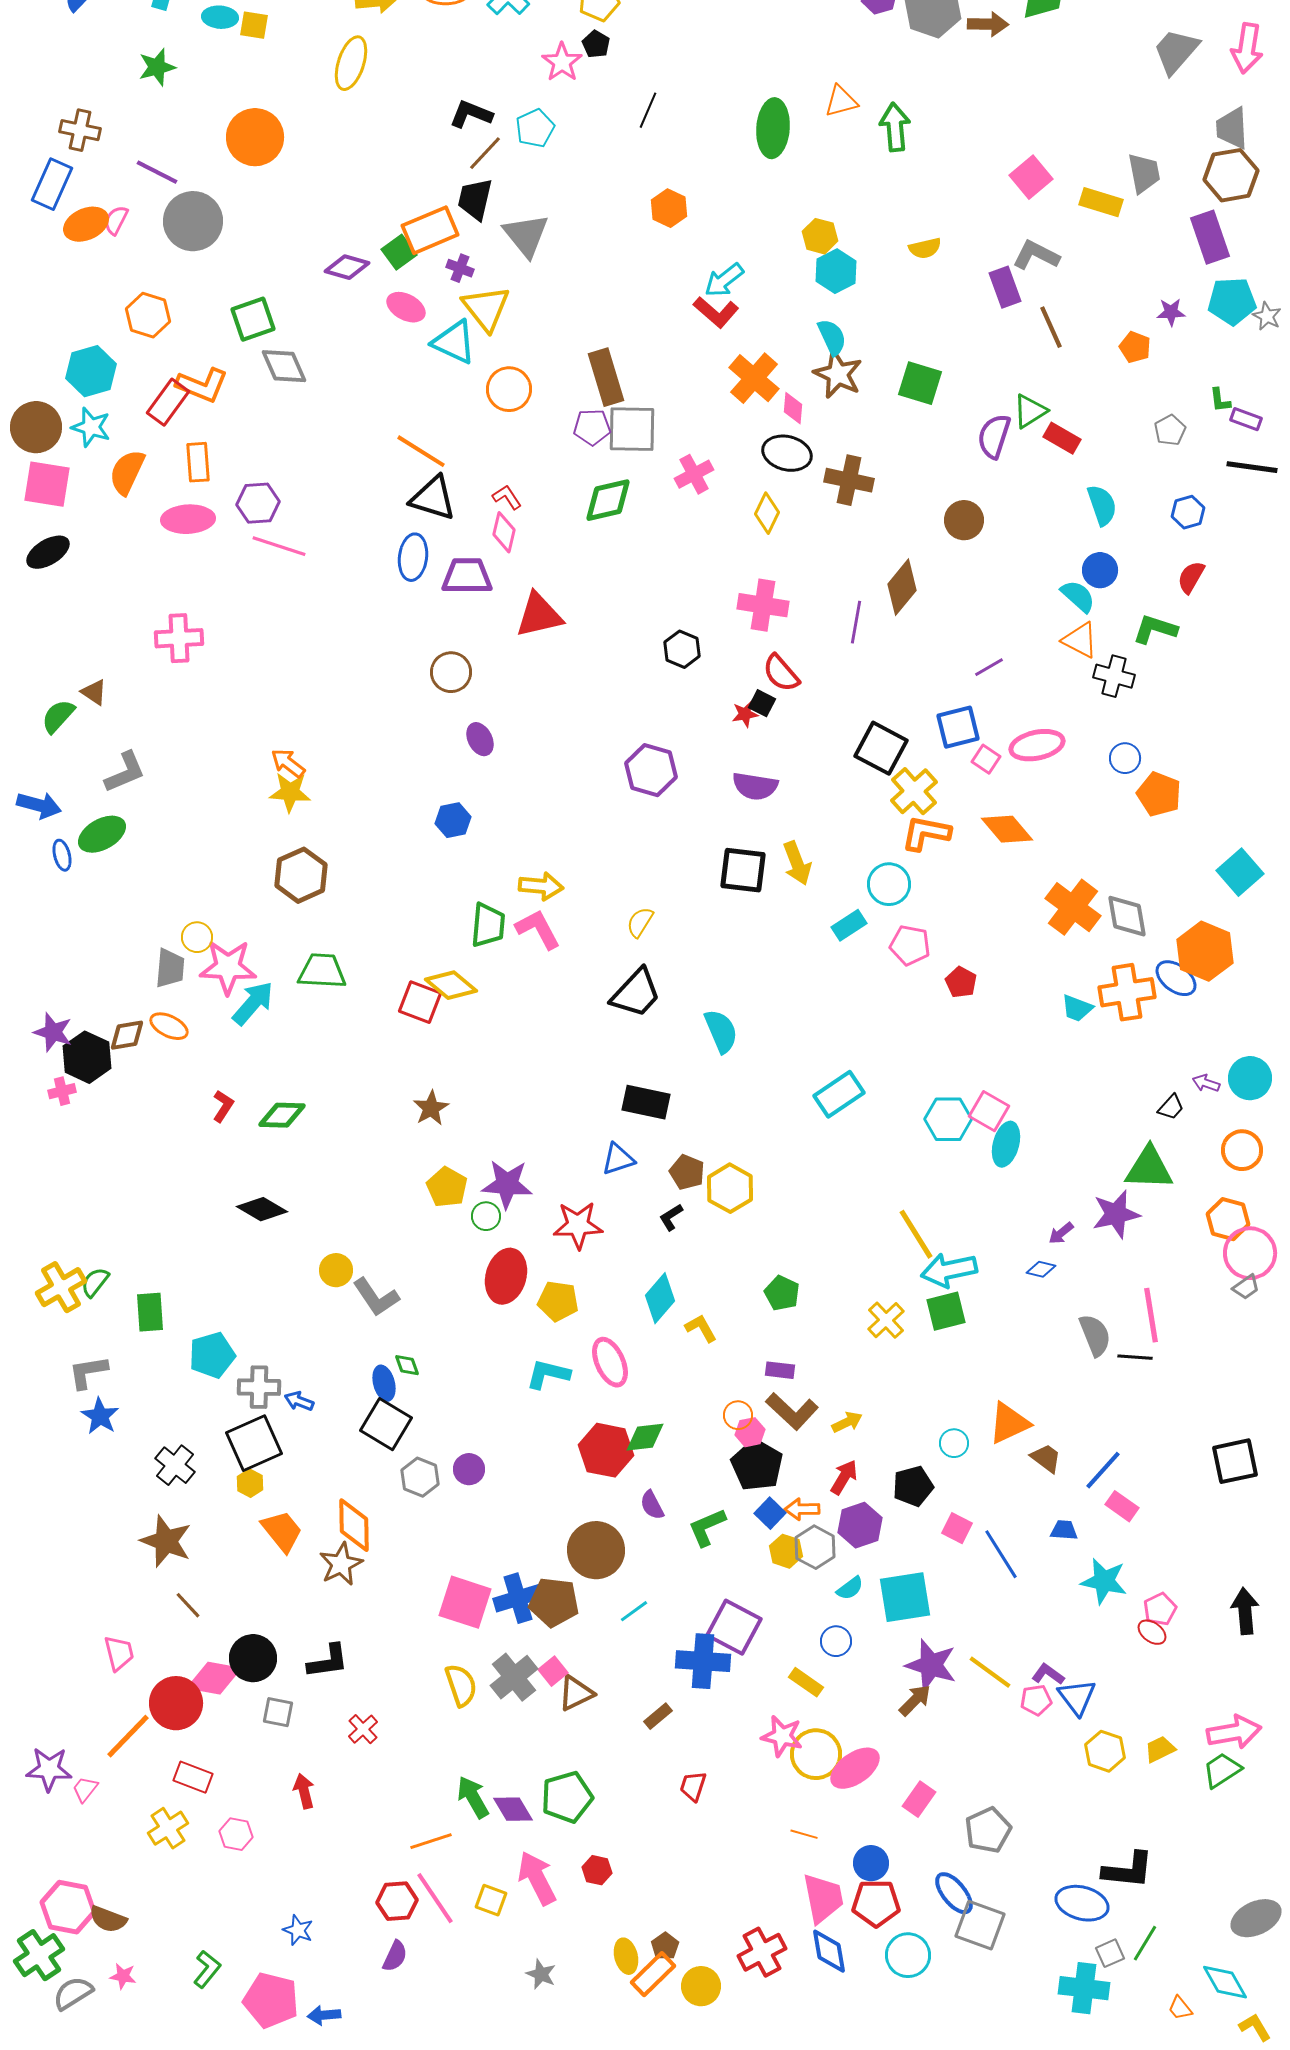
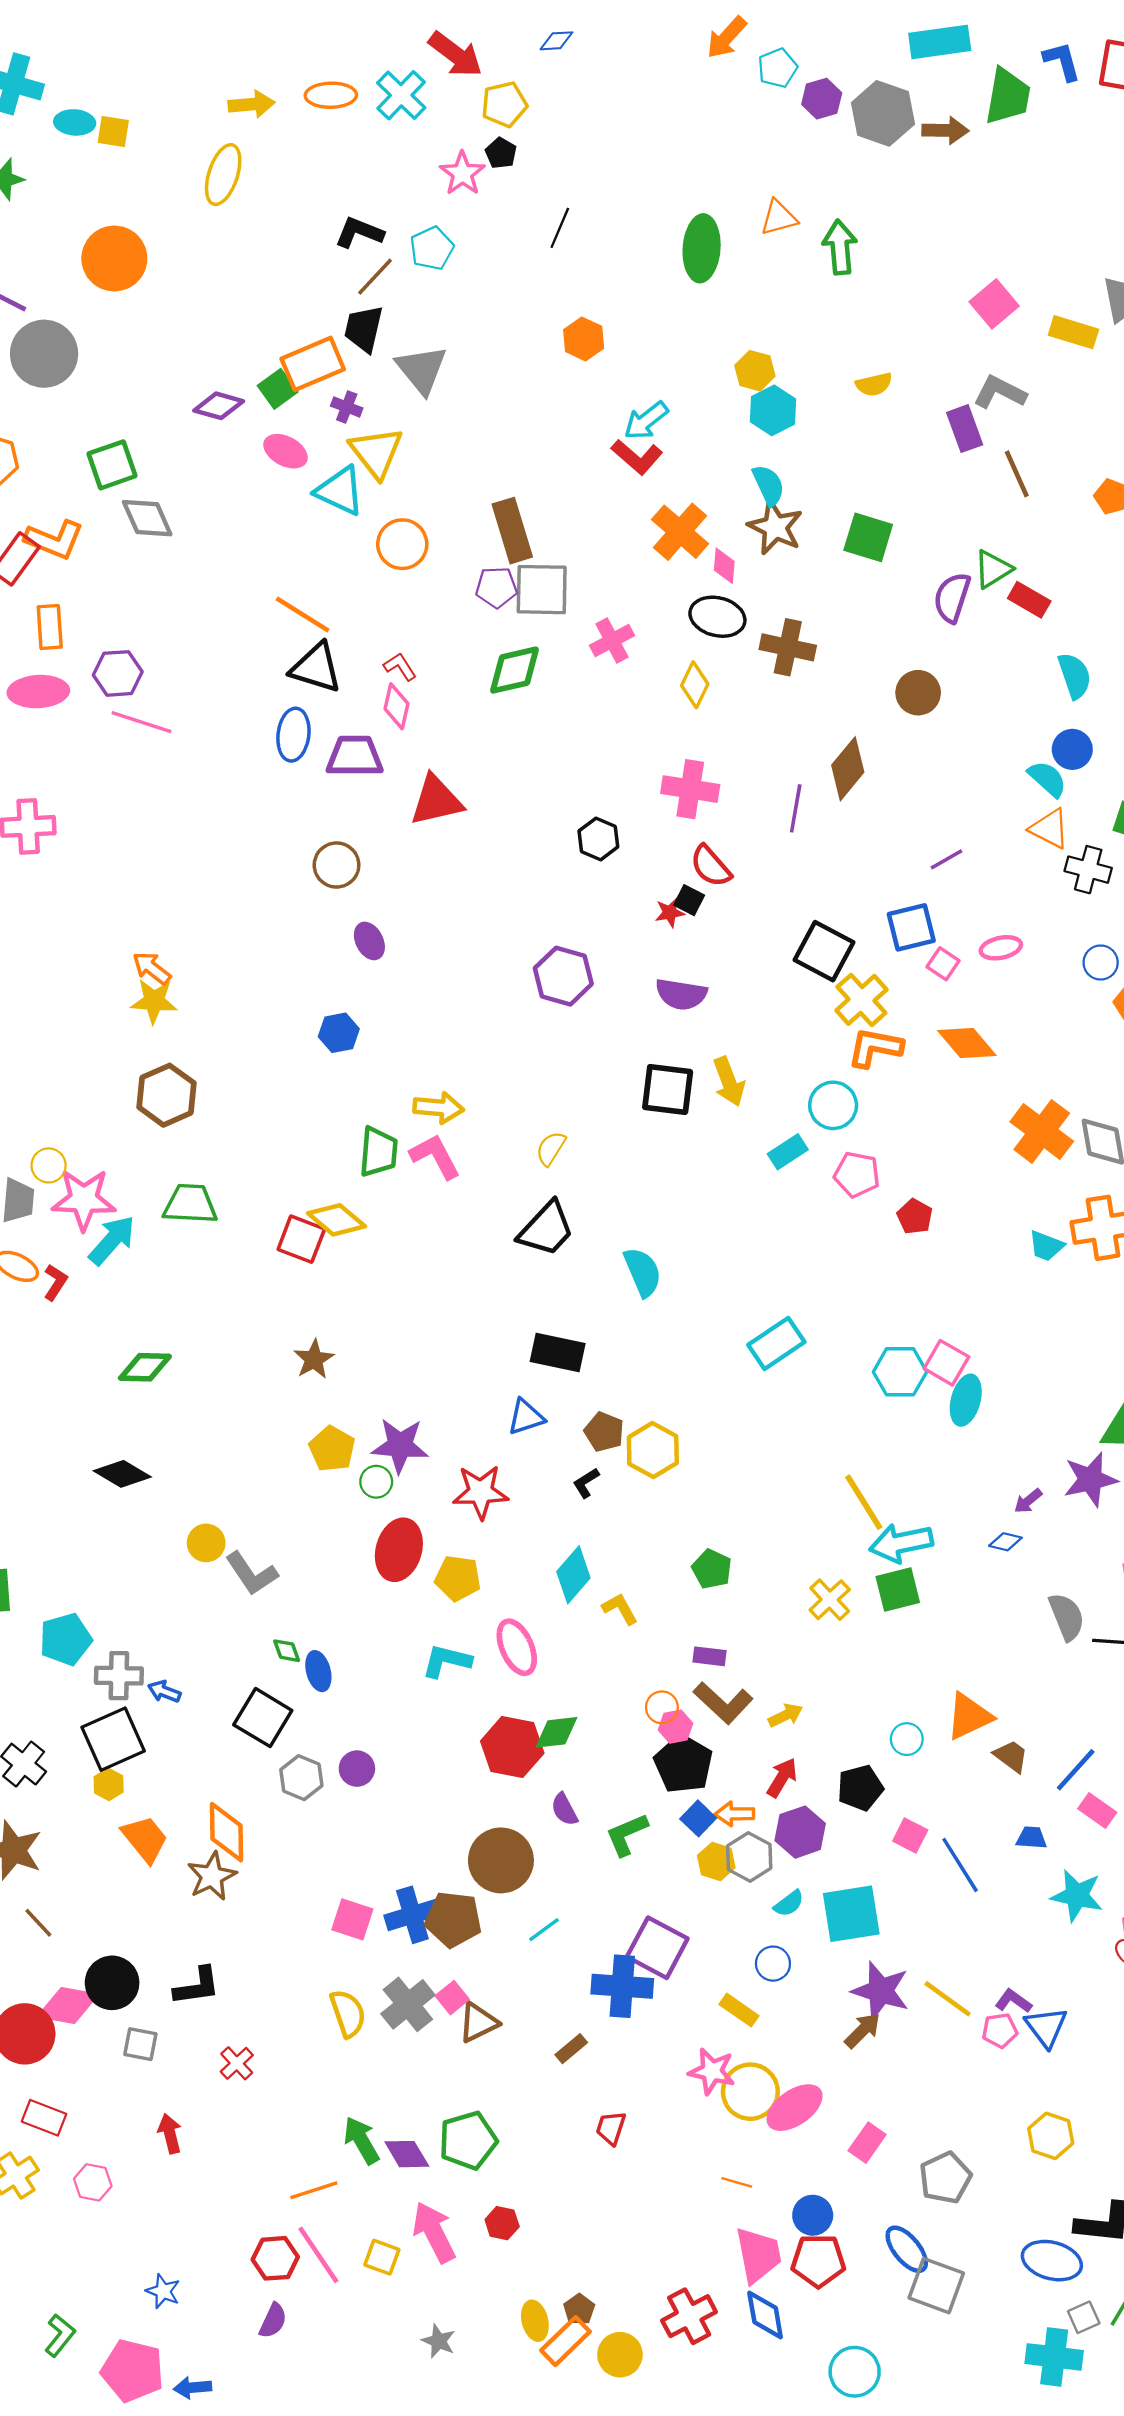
pink ellipse: (1037, 745) -> (1001, 948), size x0.7
red L-shape: (223, 1106) -> (55, 1282), moved
blue ellipse: (384, 1383) -> (318, 1671), moved
pink square: (465, 1602) -> (352, 1919), size x0.7
yellow hexagon: (1105, 1751) -> (1051, 2136), moved
cyan circle: (908, 1955) -> (855, 2372), moved

